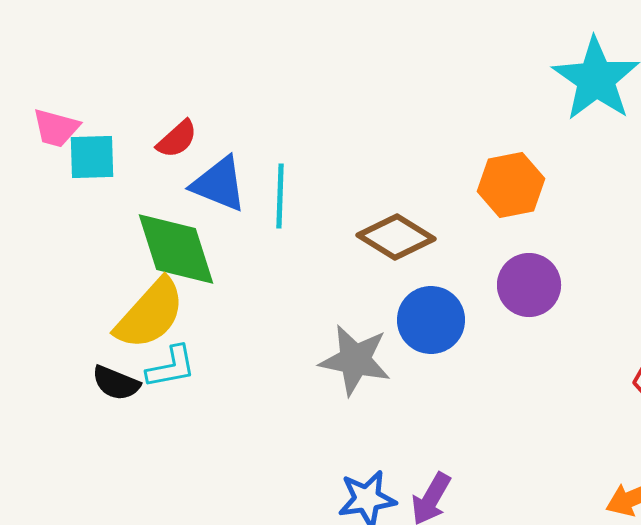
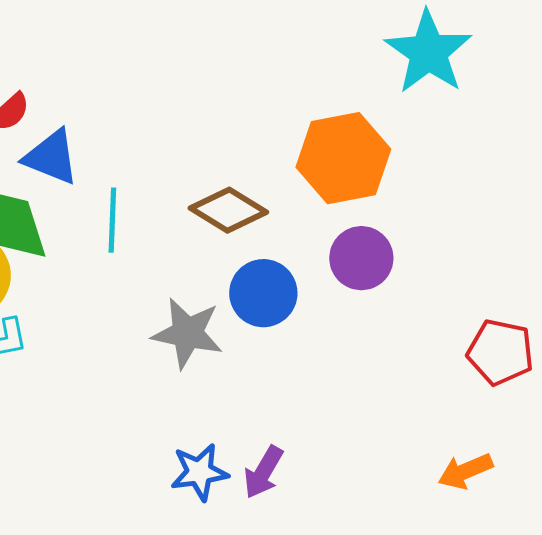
orange hexagon: (511, 185) -> (343, 158), size x1.4
cyan line: (280, 196) -> (112, 220), moved

